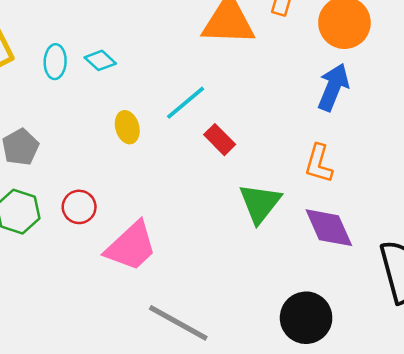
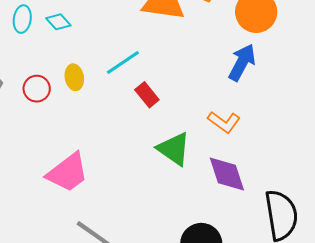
orange L-shape: (319, 164) -> (224, 122), turned -76
green triangle: (260, 203) -> (174, 149), turned -39
red circle: (79, 207) -> (37, 89), moved

